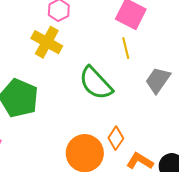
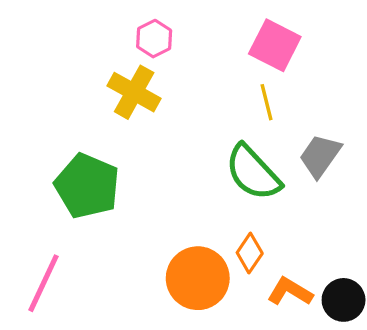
green semicircle: (96, 83) -> (253, 173), moved

